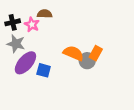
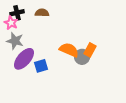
black cross: (13, 22) -> (17, 13), moved
pink star: (32, 24) -> (11, 23), moved
blue square: (44, 70) -> (41, 66), turned -32

